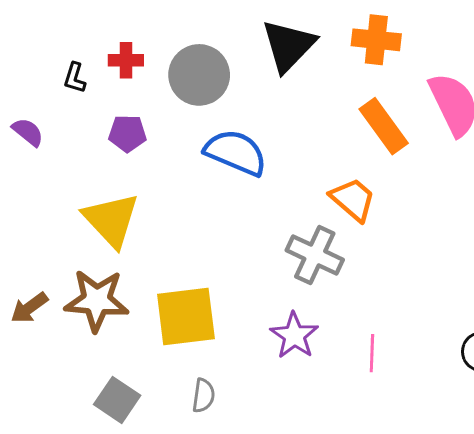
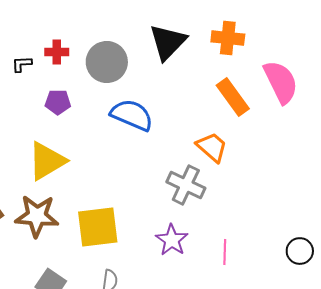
black L-shape: (75, 78) -> (22, 64), turned 70
yellow triangle: (111, 220) -> (47, 161), turned 42

